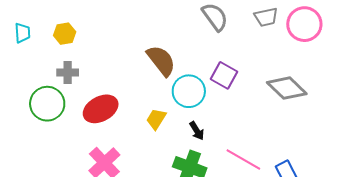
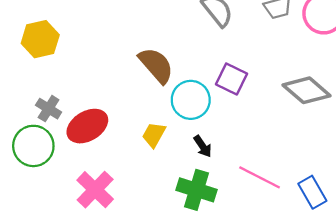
yellow hexagon: (65, 34) -> (40, 39), size x1.4
gray cross: (68, 73) -> (49, 109), moved, turned 35
green circle: (47, 104) -> (33, 146), moved

